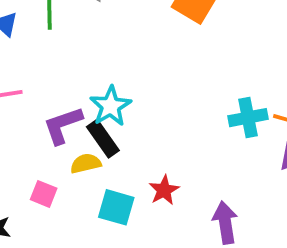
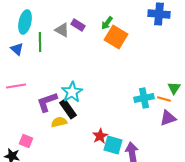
pink square: (44, 194) -> (26, 141), moved
cyan square: (116, 207) -> (113, 145), moved

